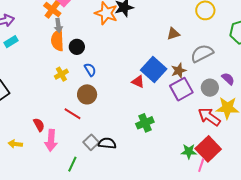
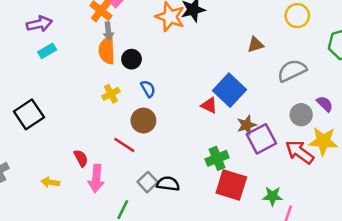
brown star: (179, 71) -> (247, 125), moved
purple square: (181, 89) -> (261, 139), moved
red square: (208, 149) -> (231, 185), moved, turned -30

